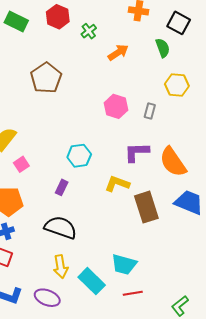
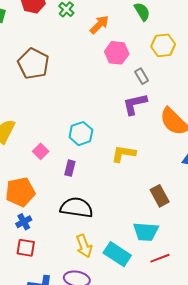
pink hexagon: (116, 106) -> (117, 53), moved
gray rectangle: (150, 111) -> (142, 76), turned -35
purple L-shape: (137, 152) -> (135, 104), moved
pink square: (21, 164) -> (41, 151), moved
brown rectangle: (146, 207) -> (160, 196), moved, size x0.7

